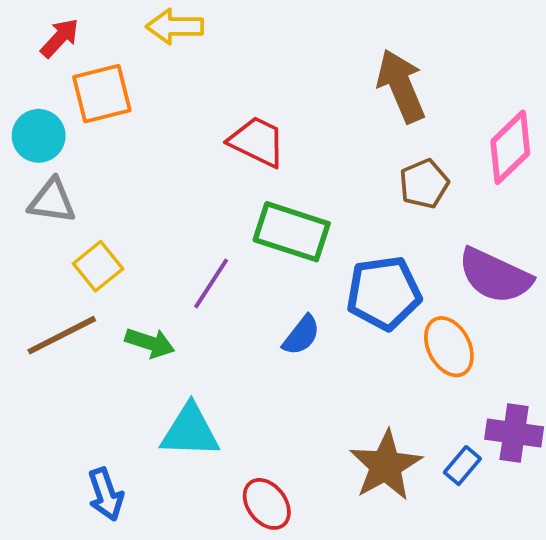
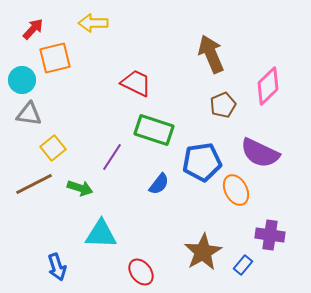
blue rectangle: (462, 466) -> (243, 265), moved

